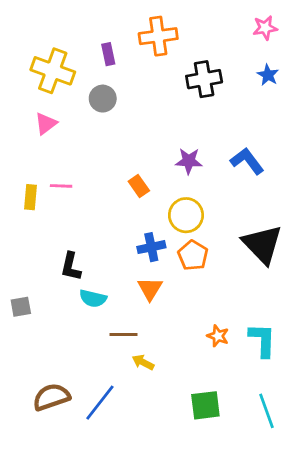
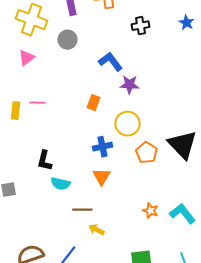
black cross: (204, 79) -> (140, 26), size x0.7
blue L-shape: (247, 161) -> (110, 62), moved
orange rectangle: (139, 186) -> (93, 103), turned 56
orange pentagon: (193, 255) -> (146, 153), moved
cyan L-shape: (262, 340) -> (182, 214), turned -40

